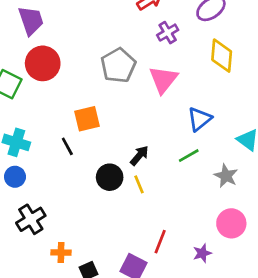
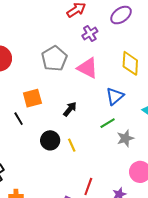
yellow diamond: (222, 56) -> (130, 63), moved
pink triangle: (163, 80) -> (88, 68), turned -40
black arrow: (139, 156) -> (70, 109), moved
gray star: (226, 176) -> (125, 138), moved, turned 30

